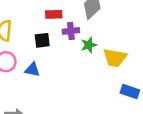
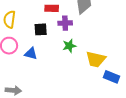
green star: (89, 45) -> (69, 46), moved
yellow trapezoid: (115, 58) -> (96, 59), moved

